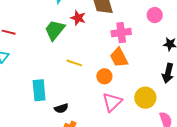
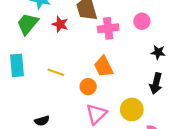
green trapezoid: (55, 30) -> (28, 24), moved
pink cross: (121, 33) -> (108, 28), moved
cyan rectangle: (39, 90) -> (17, 65), moved

